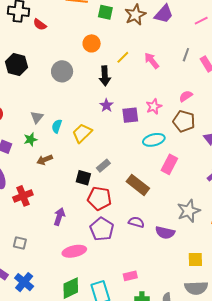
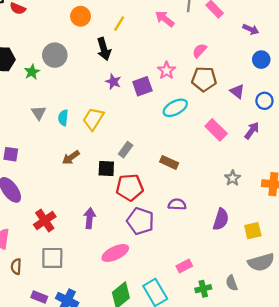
pink arrow: (152, 61) -> (165, 19), moved
green star: (30, 139) -> (32, 72), moved
brown arrow: (45, 160) -> (71, 157), moved
pink rectangle: (169, 164) -> (216, 130), moved, turned -60
brown rectangle: (138, 185) -> (169, 162), size x0.7
red cross: (23, 196) -> (45, 221), moved
gray star: (189, 211) -> (233, 178), size x0.6
purple semicircle: (165, 233) -> (221, 219), moved, turned -72
gray square: (20, 243) -> (52, 258), size x1.5

